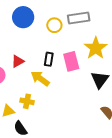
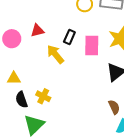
yellow cross: (27, 101) -> (43, 96), moved

